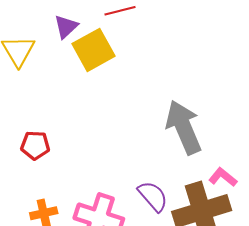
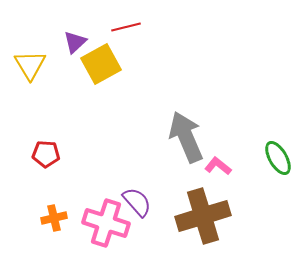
pink L-shape: (223, 177) -> (218, 166), moved
purple semicircle: (153, 196) -> (137, 202), moved

